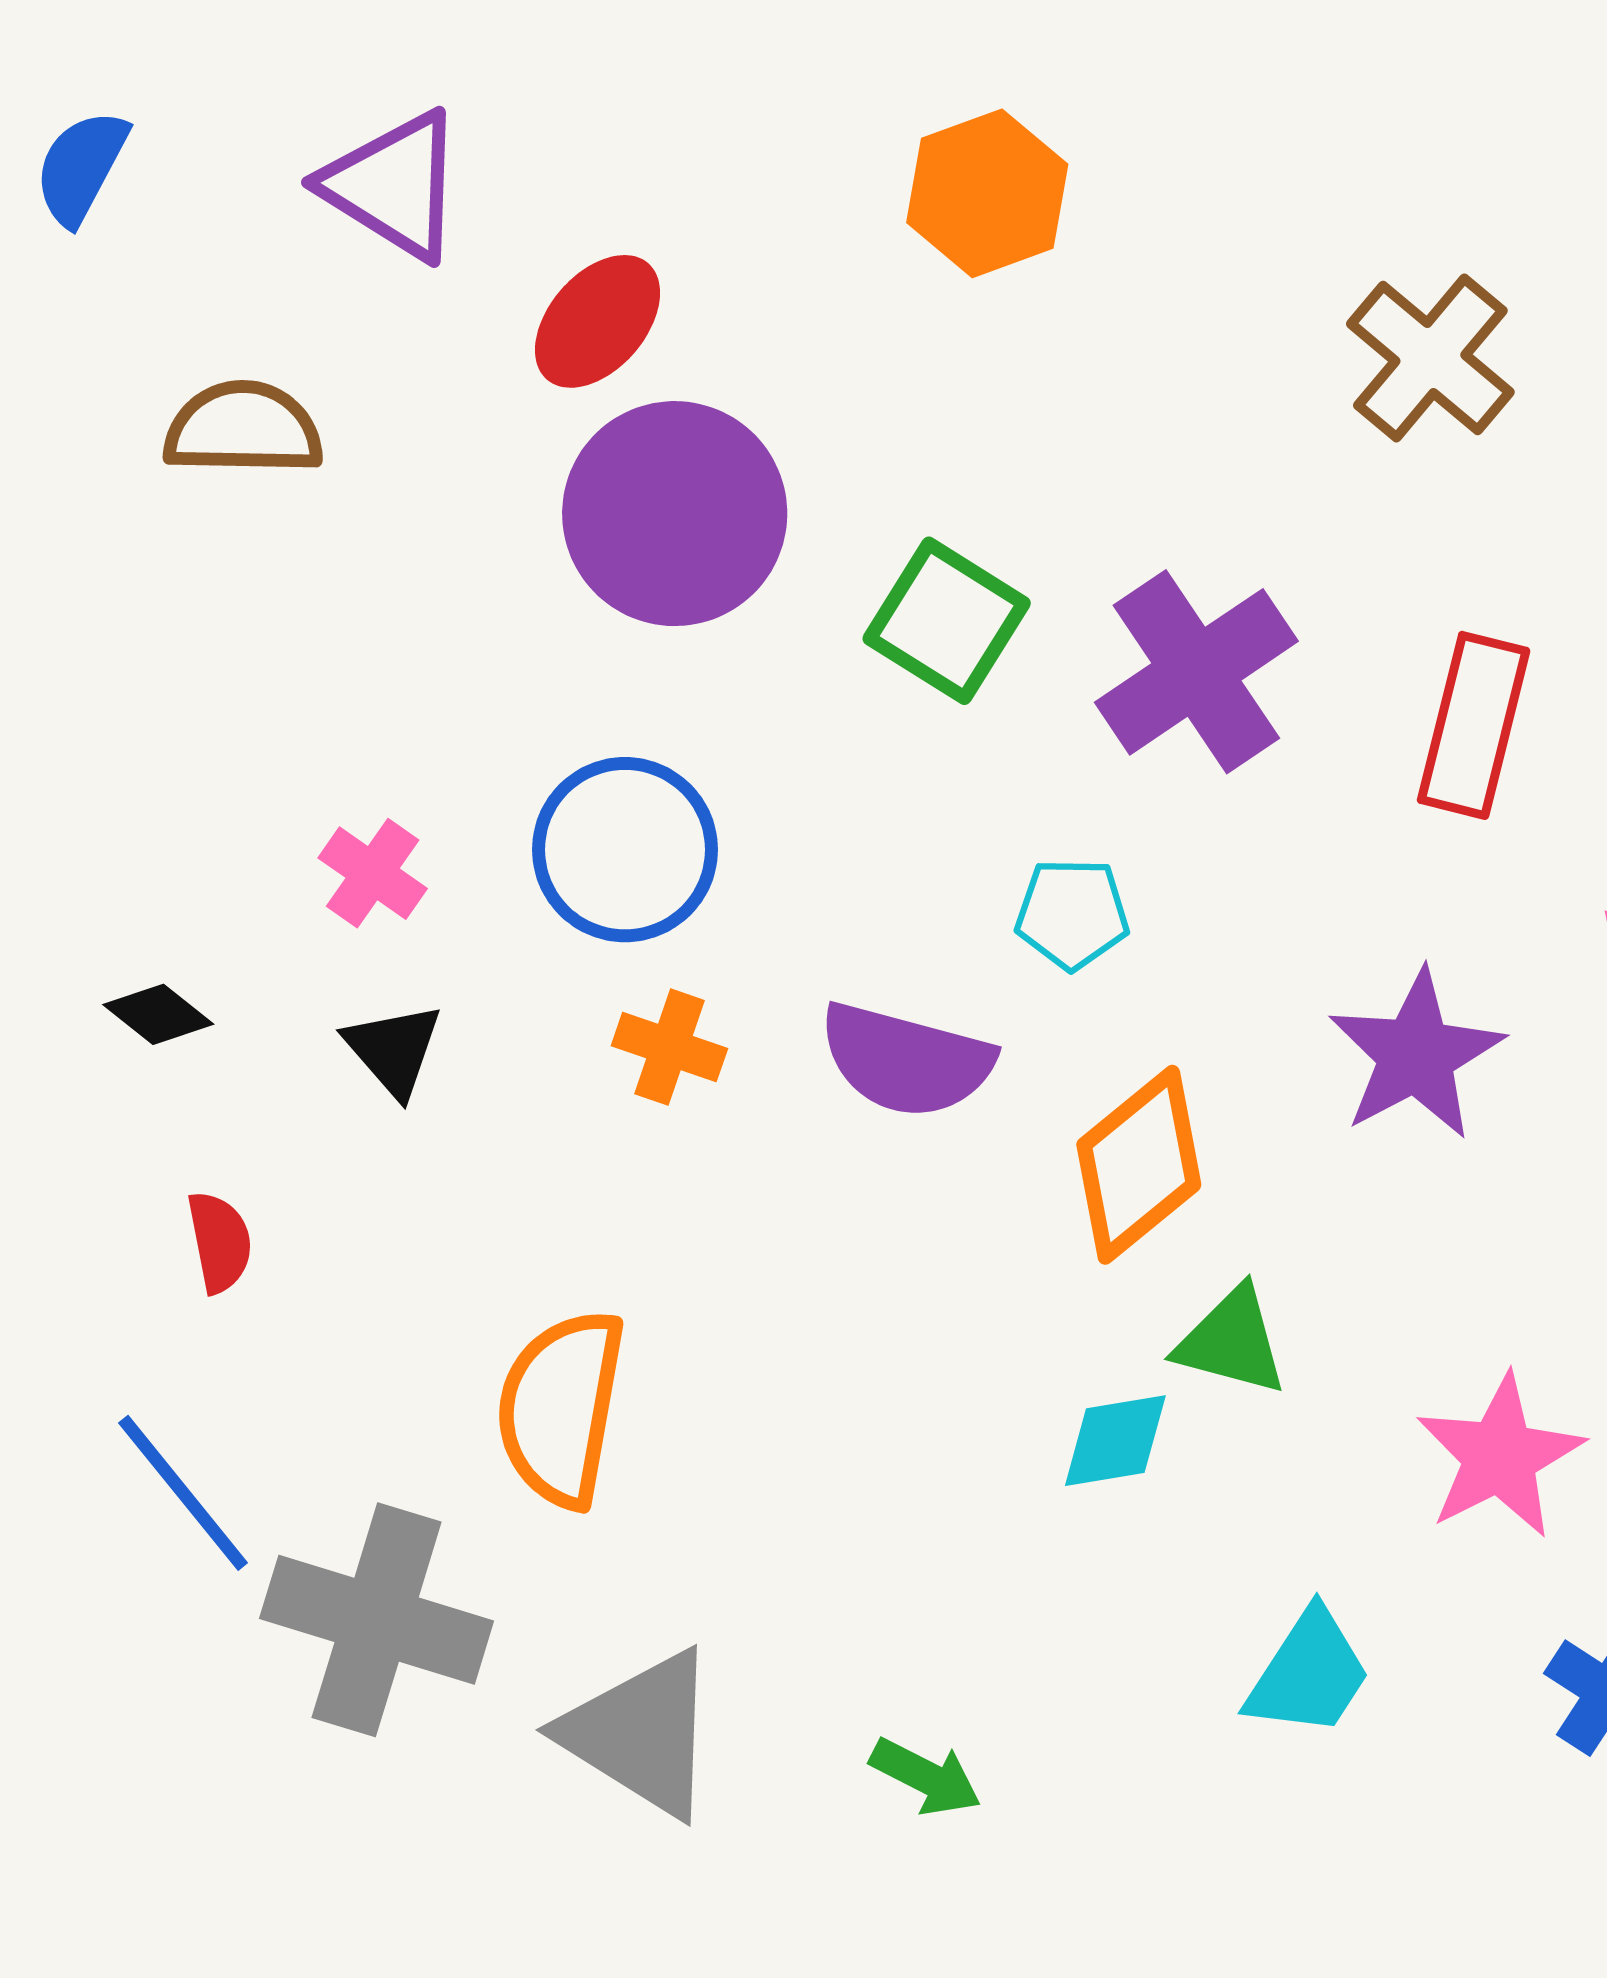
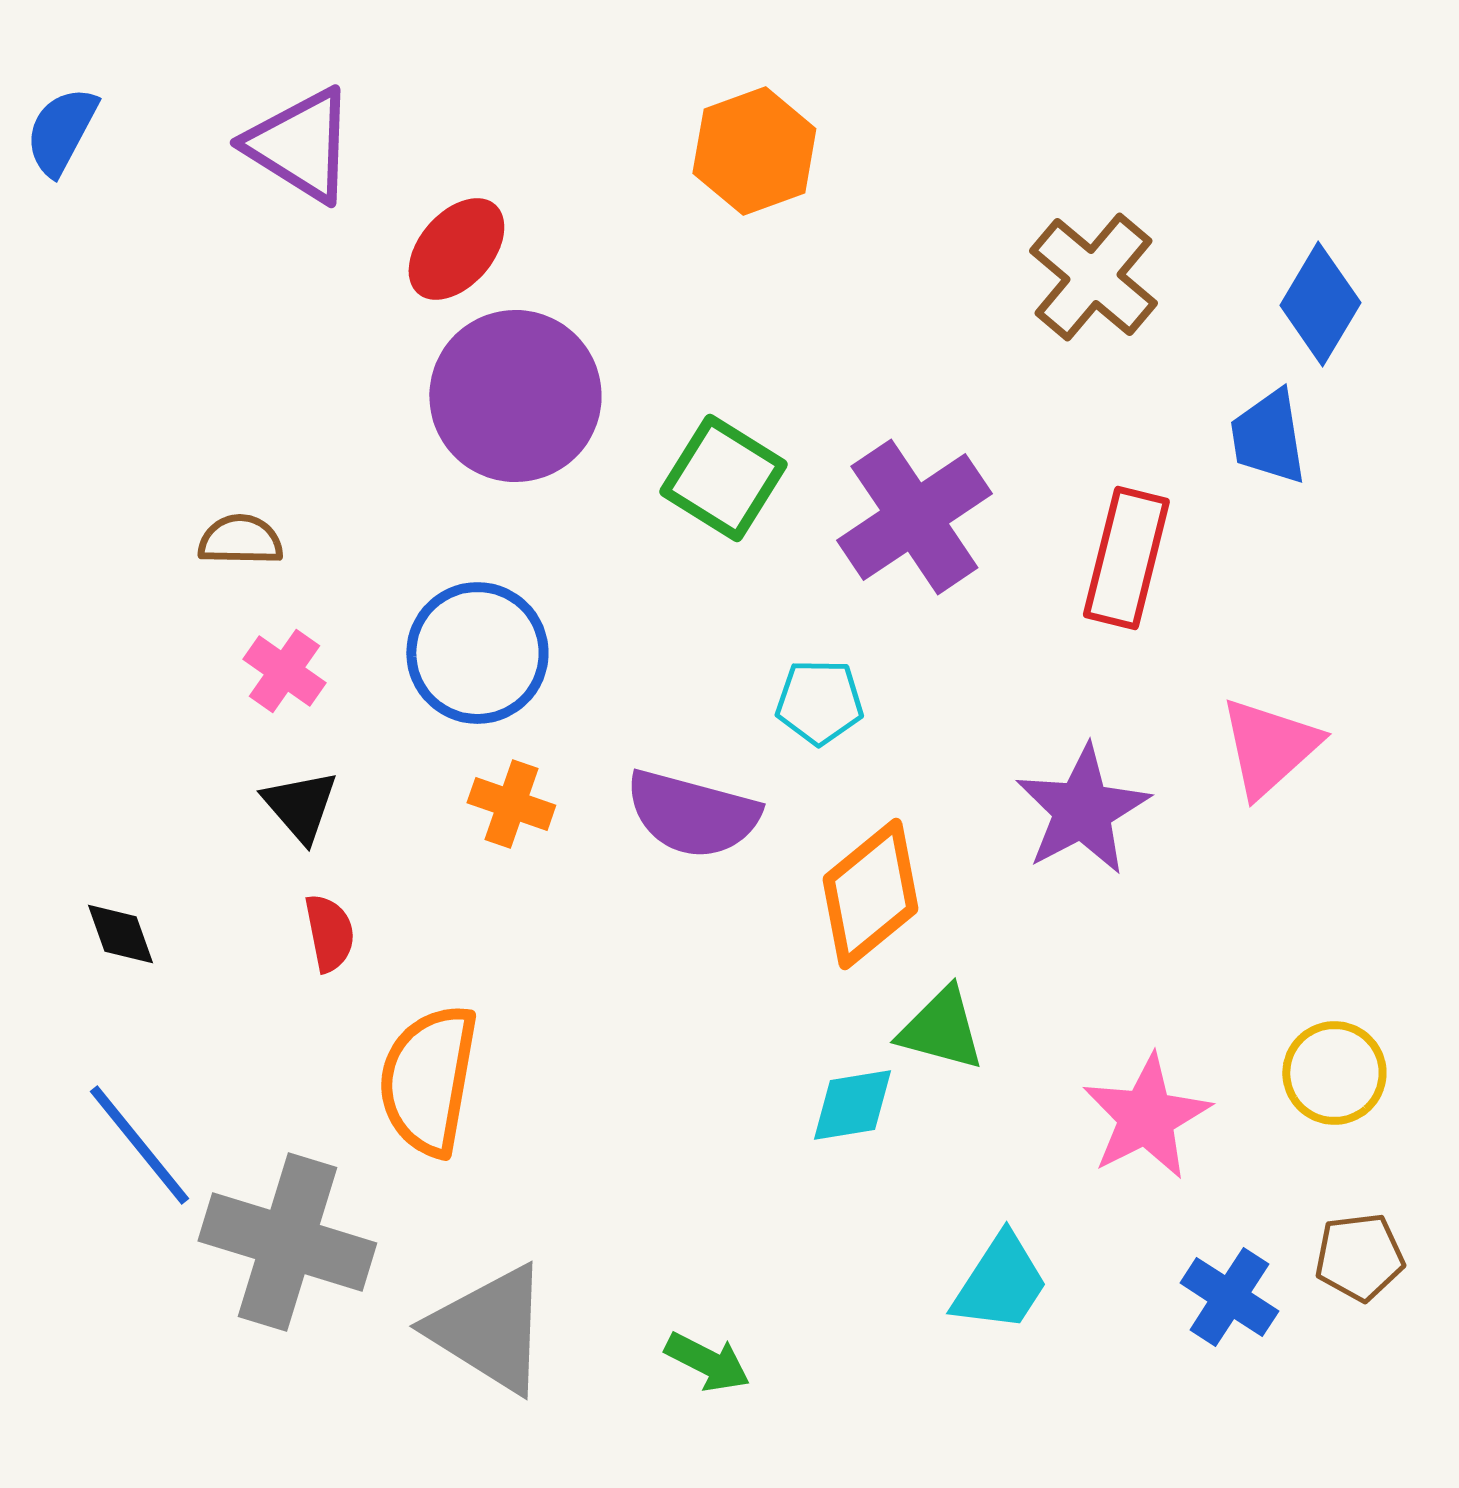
brown semicircle: (243, 429) -> (240, 540), moved, size x0.7
black diamond: (158, 1014) -> (120, 934), moved, turned 32
red semicircle: (220, 1242) -> (329, 933), moved

